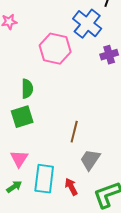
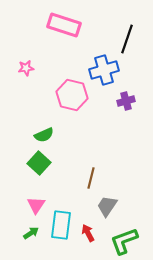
blue cross: (87, 24) -> (104, 70), turned 36
green semicircle: (27, 89) -> (44, 135), turned 66
green square: (22, 117) -> (39, 163), turned -30

